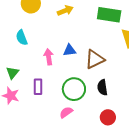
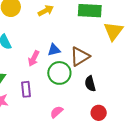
pink arrow: (49, 57) -> (34, 58), turned -140
green circle: (74, 89) -> (59, 73), moved

